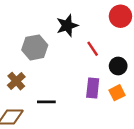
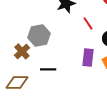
gray hexagon: (35, 47) -> (39, 35), moved

